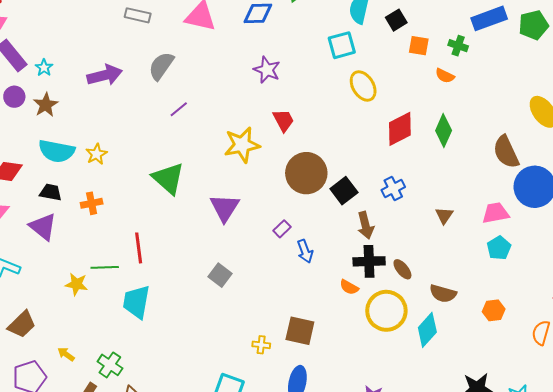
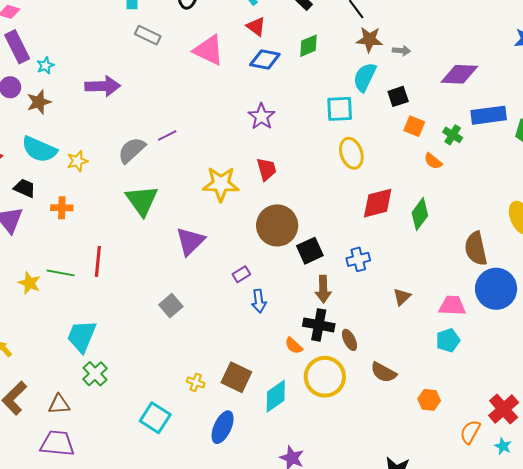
gray semicircle: (161, 66) -> (132, 150), moved
cyan trapezoid: (136, 302) -> (82, 336), moved
cyan diamond: (427, 330) -> (276, 396), moved
green cross: (110, 365) -> (95, 374), moved

